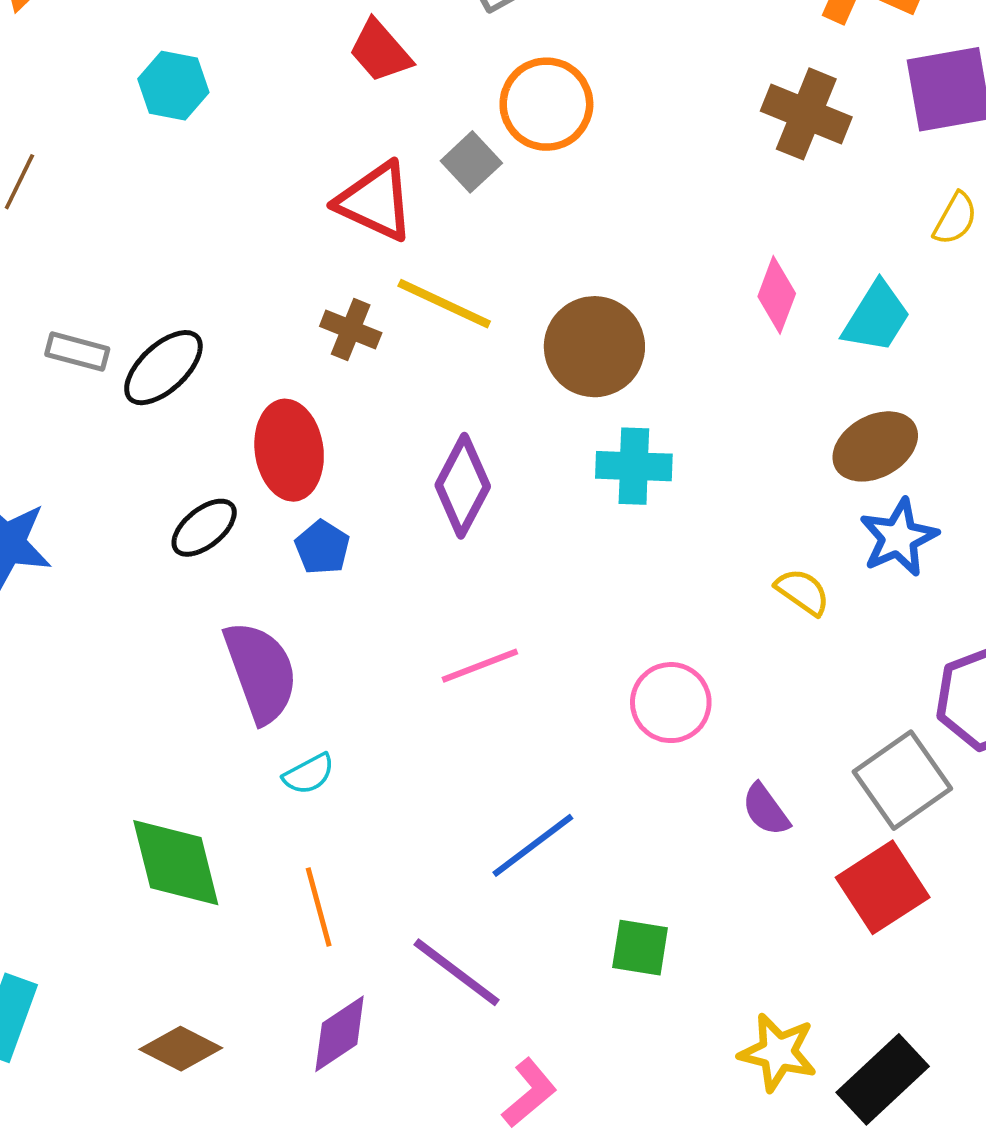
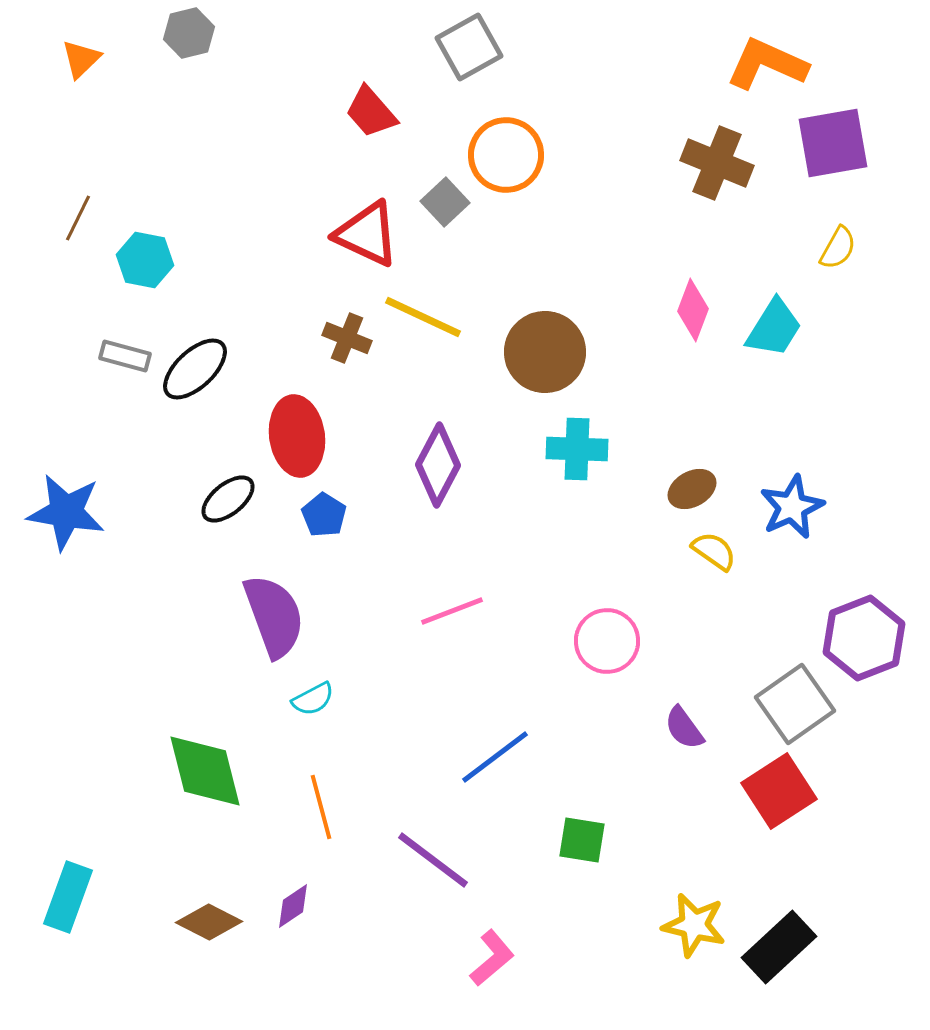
cyan hexagon: (173, 86) -> (145, 260), moved
brown ellipse: (875, 446) -> (692, 489), moved, size x0.7
purple diamond: (340, 1034) -> (293, 906), moved, size x0.7

